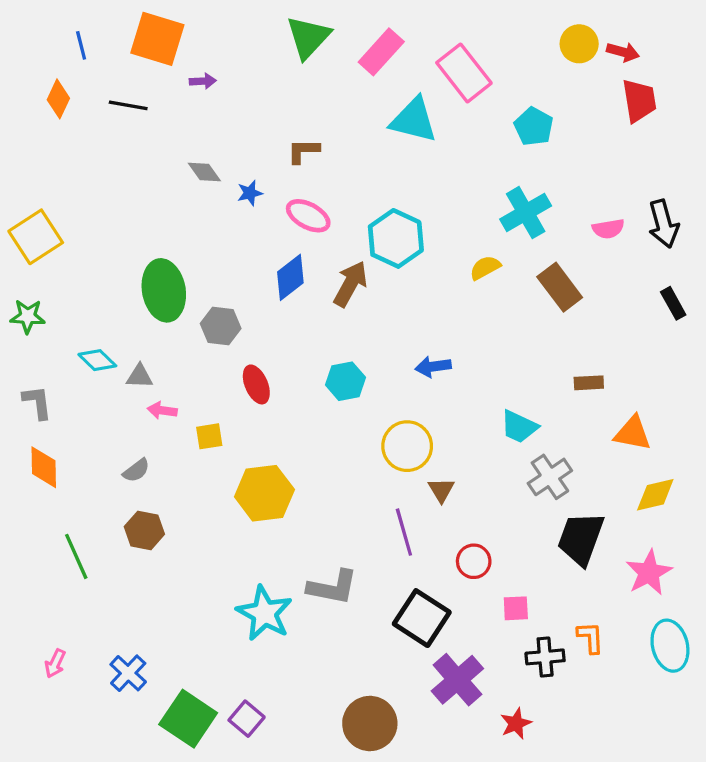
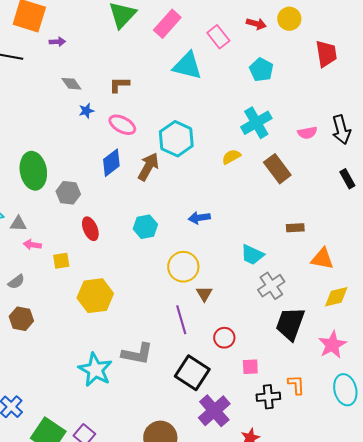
red arrow: (623, 52) -> (256, 24), moved
pink rectangle: (464, 73) -> (218, 37), size x0.7
gray diamond: (204, 172) -> (71, 84), moved

